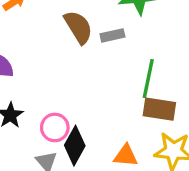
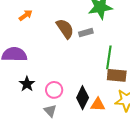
black diamond: (75, 146) -> (83, 98), moved

